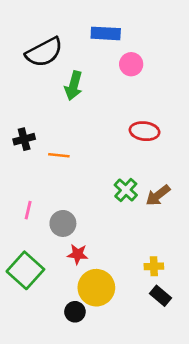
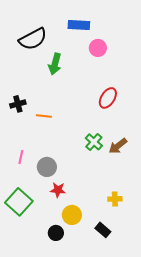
red ellipse: (145, 131) -> (108, 98), turned -65
yellow circle: (96, 288) -> (72, 215), size x0.7
black rectangle: (161, 296) -> (103, 230), moved

